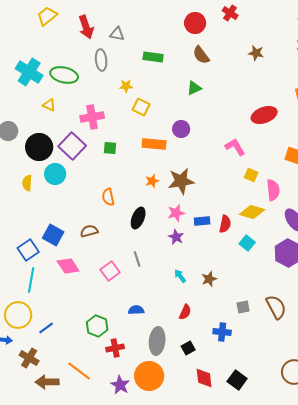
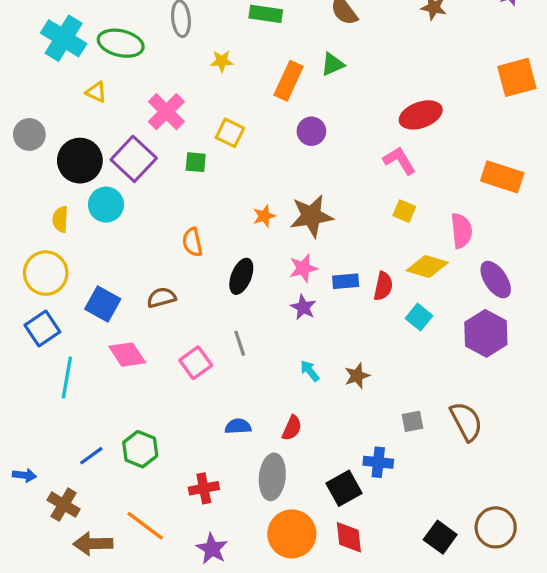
yellow square: (141, 107) -> (230, 133), moved
red ellipse: (264, 115) -> (421, 115), moved
pink cross: (92, 117) -> (166, 112), turned -35
orange rectangle: (154, 144) -> (289, 81), moved, turned -70
yellow square: (251, 175) -> (404, 211), moved
blue square: (28, 250) -> (42, 328), moved
red semicircle: (185, 312) -> (292, 428), moved
yellow circle: (18, 315) -> (46, 273), moved
green hexagon: (97, 326) -> (140, 449), moved
black square: (188, 348) -> (344, 488), moved, size x1.5
orange circle: (149, 376) -> (292, 534), moved
black square: (237, 380) -> (440, 537), moved

